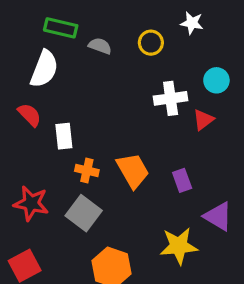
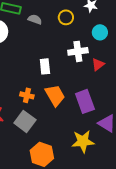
cyan circle: (216, 80) -> (100, 32), moved
white rectangle: (64, 136) -> (45, 66), moved
purple rectangle: (182, 180) -> (85, 101), size x1.6

